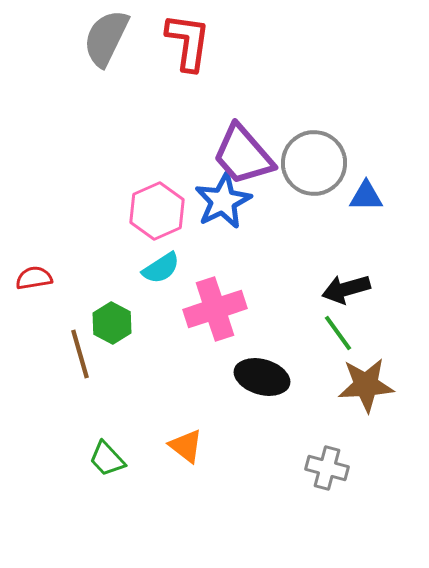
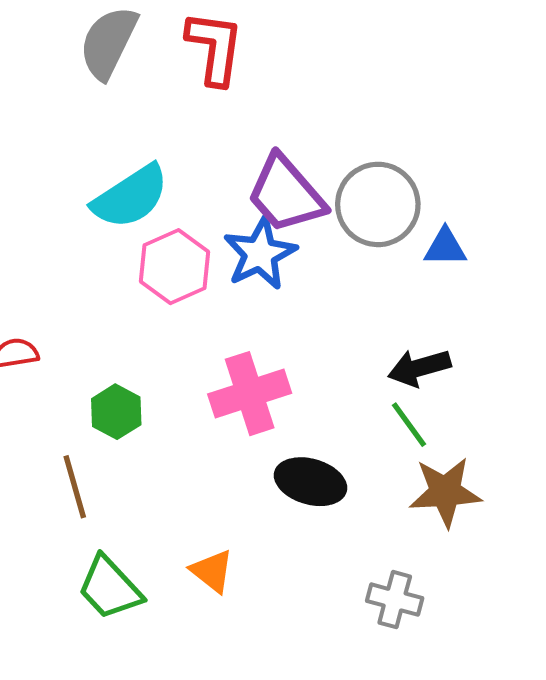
cyan semicircle: (161, 268) -> (130, 197), moved, size x1.6
brown line: (80, 354) -> (75, 487), moved
green trapezoid: (107, 459) -> (110, 588), size x1.4

